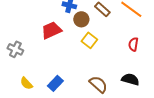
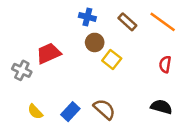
brown circle: (81, 19) -> (95, 42), moved
red trapezoid: (51, 30) -> (49, 53), moved
brown semicircle: (98, 84) -> (104, 109), moved

